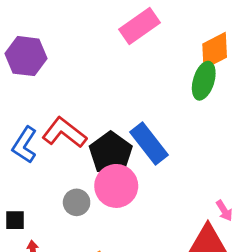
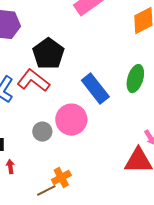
green ellipse: (204, 81) -> (135, 79), moved
black pentagon: (111, 153) -> (48, 54), moved

